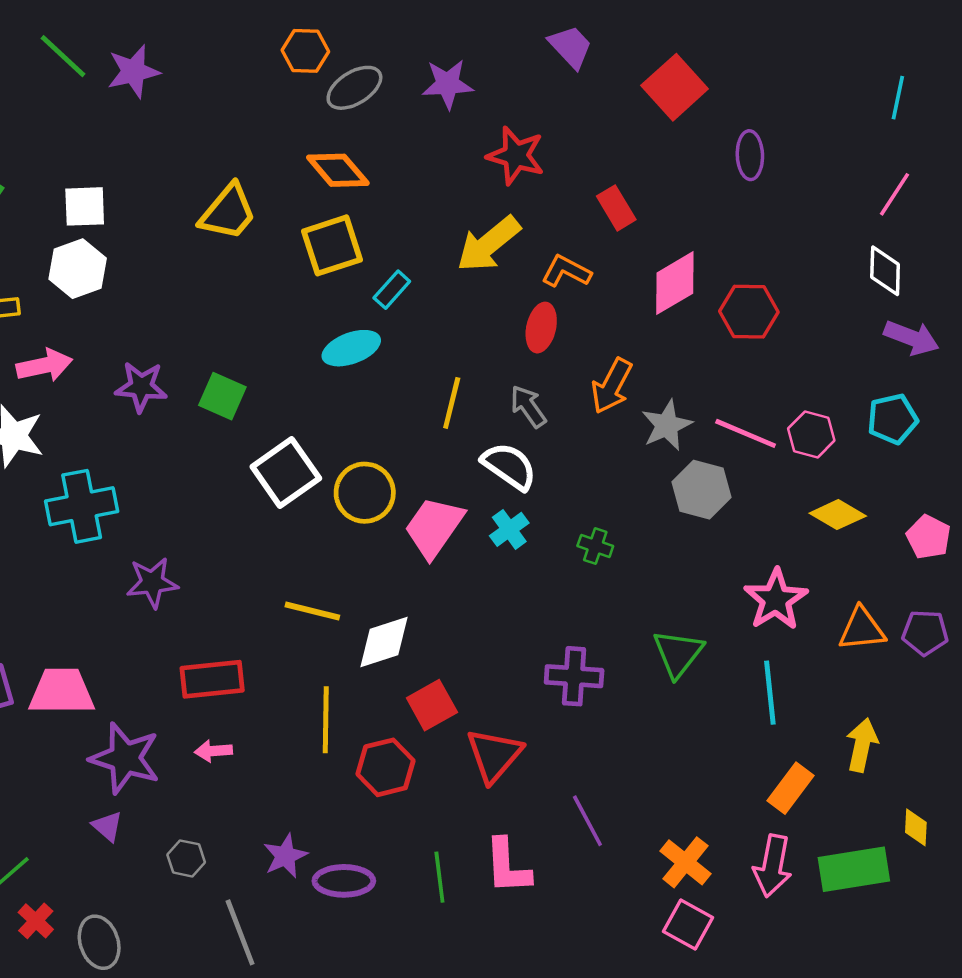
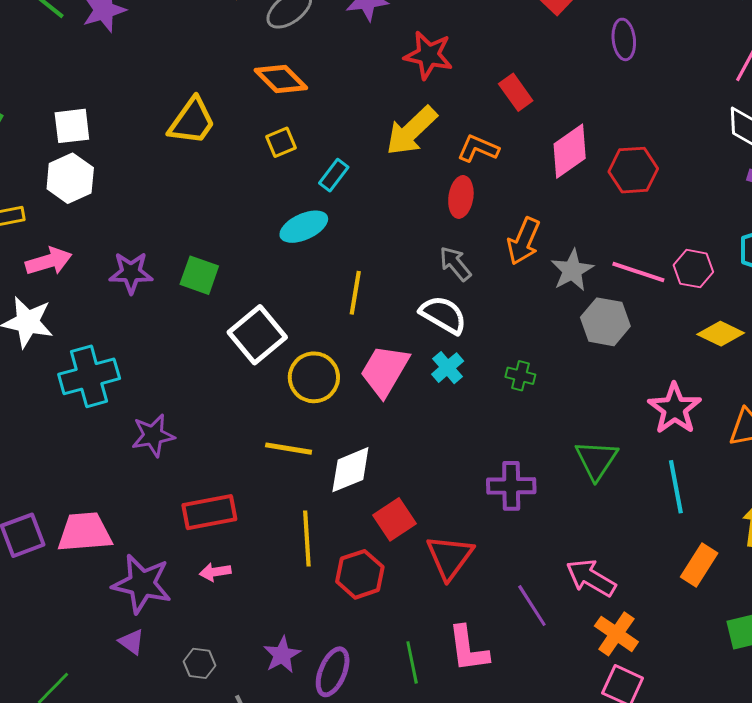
yellow square: (332, 245) -> (281, 142), size x0.6
yellow line: (452, 403) -> (355, 293), moved
yellow circle: (365, 493) -> (314, 377), moved
pink arrow: (773, 866) -> (591, 578), moved, turned 114
purple ellipse: (344, 881) -> (333, 672), turned -63

